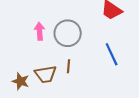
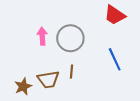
brown star: (21, 81) -> (23, 87), turned 30

